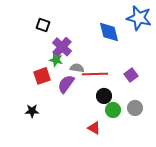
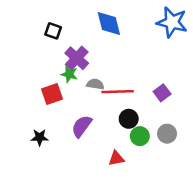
blue diamond: (109, 32) -> (109, 24), moved
purple semicircle: (66, 84) -> (82, 126), moved
red triangle: (94, 128) -> (116, 158), turned -40

